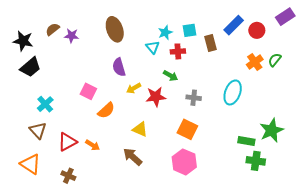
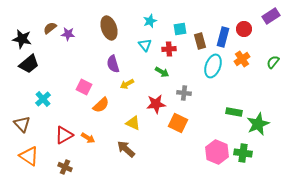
blue rectangle: (234, 25) -> (223, 37), moved, turned -30
cyan star: (165, 32) -> (150, 21), moved
green semicircle: (275, 60) -> (273, 62), moved
cyan ellipse: (233, 92) -> (213, 66), moved
red star: (156, 97) -> (156, 104), moved
brown triangle: (38, 130) -> (22, 124), moved
green rectangle: (246, 141) -> (234, 112), moved
pink hexagon: (184, 162) -> (217, 152), moved

